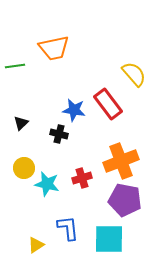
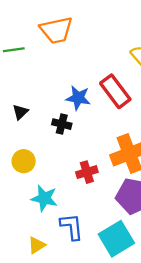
cyan star: (47, 184) -> (44, 198), moved
cyan square: (109, 239) -> (116, 239), turned -32

